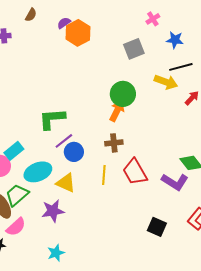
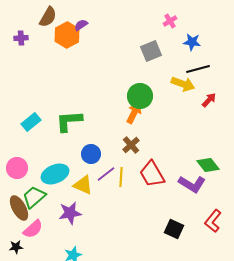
brown semicircle: (31, 15) -> (48, 17), size x1.5
orange hexagon: (78, 33) -> (67, 35), moved
purple line: (64, 141) -> (106, 174), moved
brown cross: (114, 143) -> (131, 145), turned -36
cyan rectangle: (14, 151) -> (31, 122), moved

